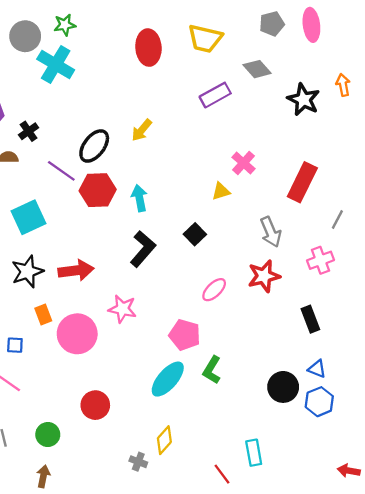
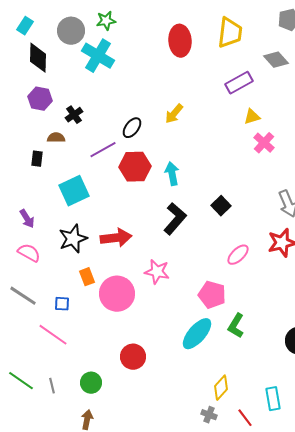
yellow trapezoid: (205, 38) -> (230, 33), turned -96
black ellipse: (94, 146) -> (132, 128), size x0.7
purple line: (61, 171) -> (103, 150), turned -64
yellow triangle: (221, 191) -> (252, 117), moved
yellow diamond: (164, 440) -> (221, 388), moved
gray cross: (138, 462) -> (209, 415), moved

